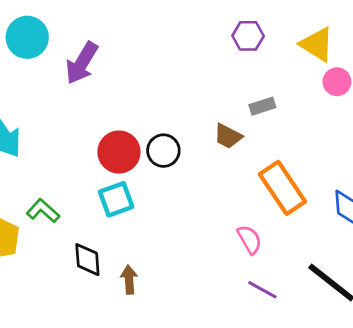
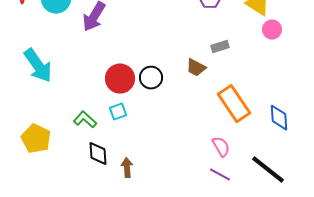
cyan square: (116, 199) -> (118, 112), size x0.7
green L-shape: (43, 211) -> (85, 120), moved
pink semicircle: (249, 239) -> (221, 147), moved

